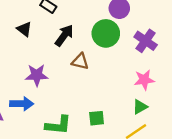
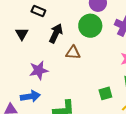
black triangle: (24, 29) -> (22, 34), turned 32
green square: (97, 118) -> (105, 93), moved

